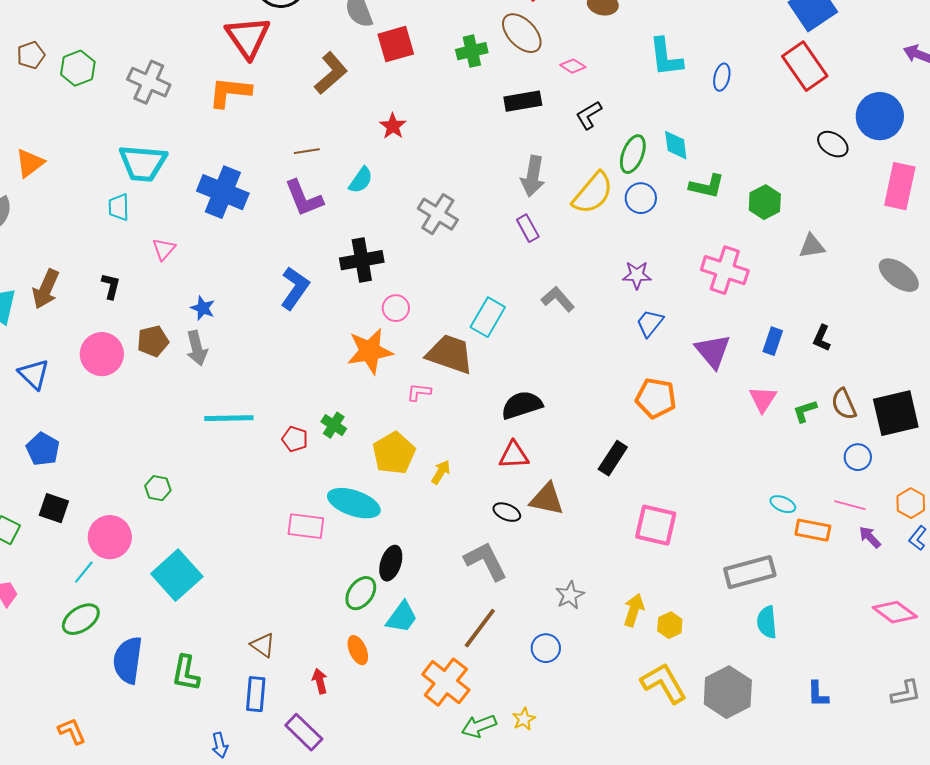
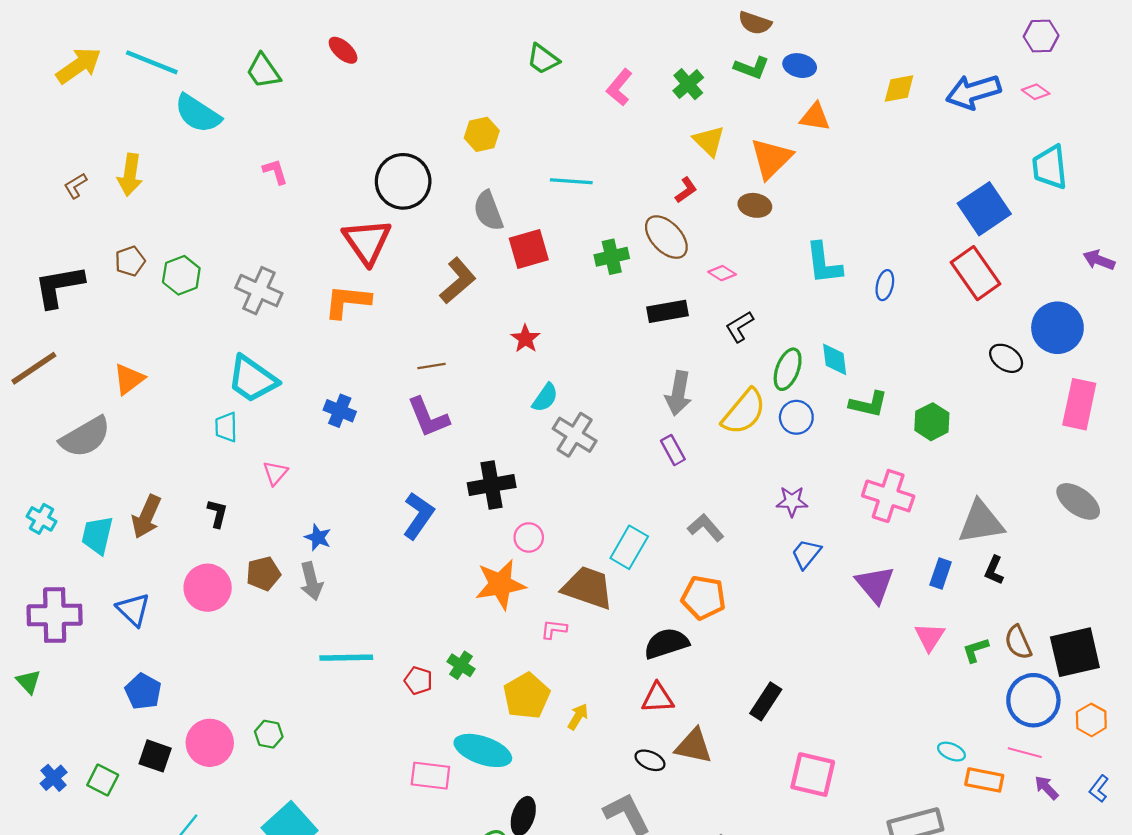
cyan trapezoid: (143, 163) -> (252, 379), turned 30
cyan semicircle: (361, 180) -> (545, 398), moved
blue cross: (223, 192) -> (340, 411), size x0.6
gray triangle: (812, 246) -> (981, 522), moved, size x1.6
orange pentagon: (656, 398) -> (704, 598), moved
blue circle: (858, 457) -> (1033, 700), size x1.8
orange hexagon: (911, 503) -> (1091, 720), moved
pink circle: (110, 537) -> (210, 743), moved

